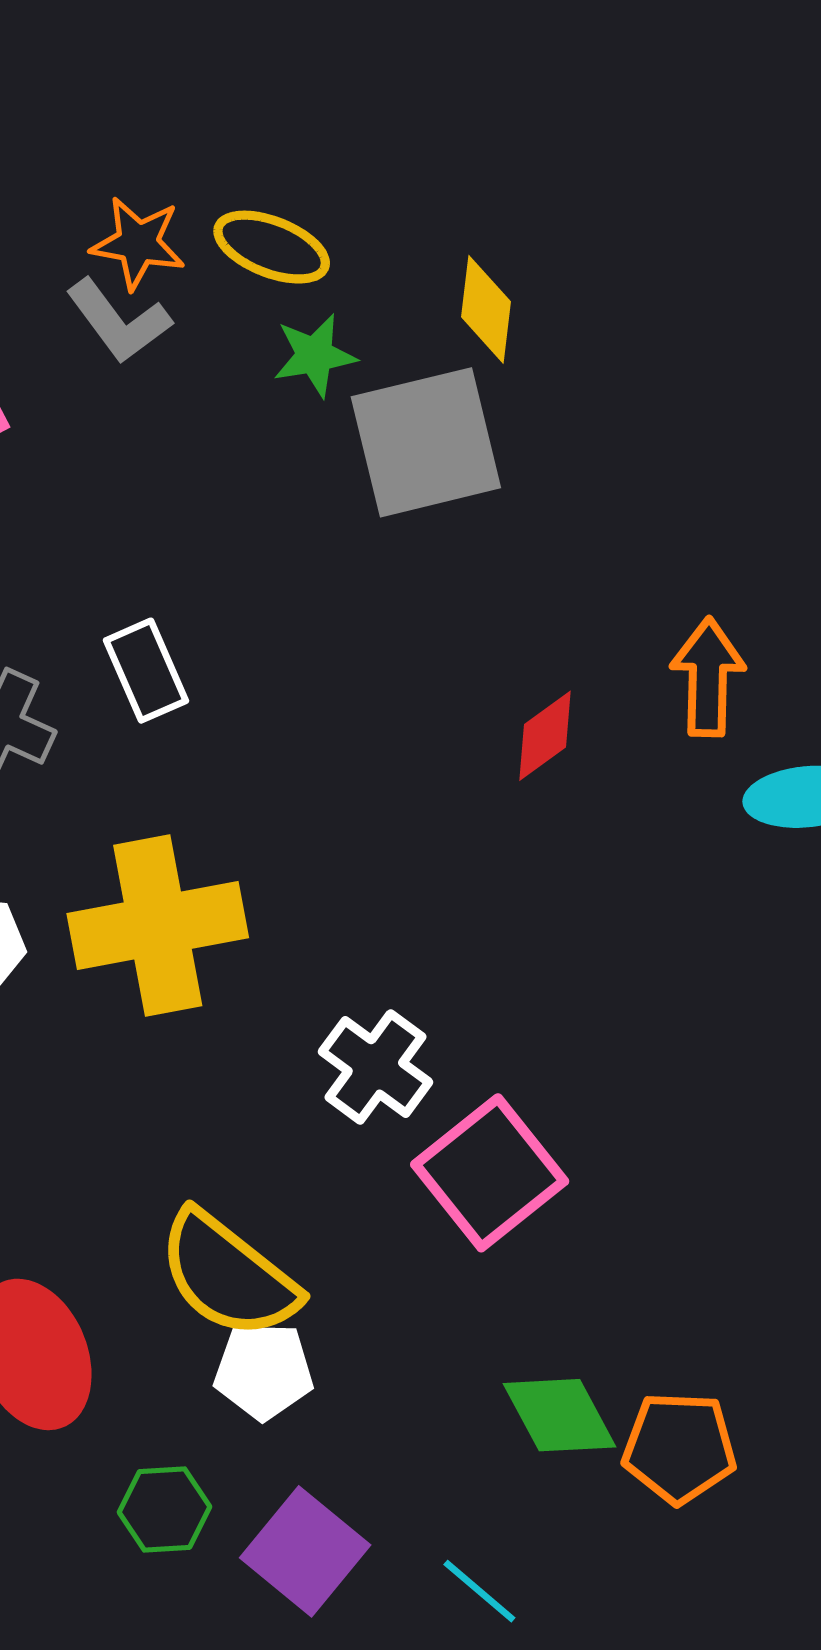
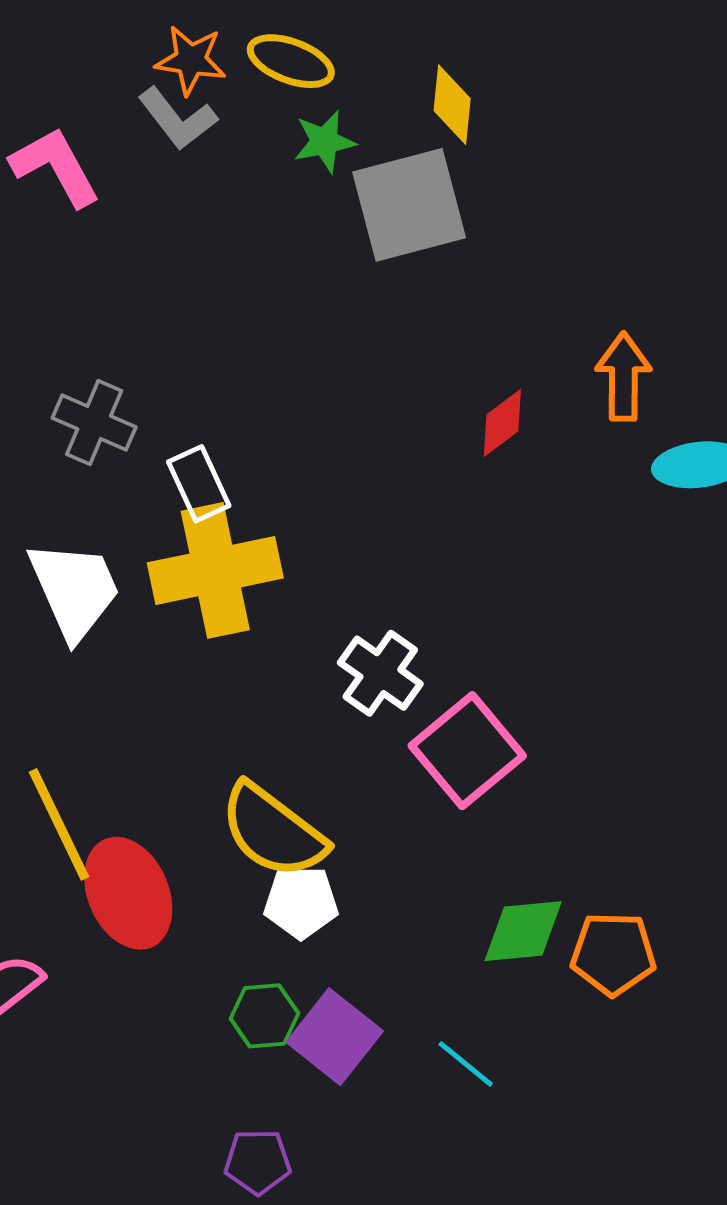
white rectangle: (146, 671) -> (199, 484), moved
green diamond: (560, 1415) -> (523, 931), turned -66
green hexagon: (164, 1509) -> (264, 1016), moved

